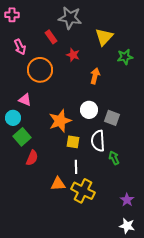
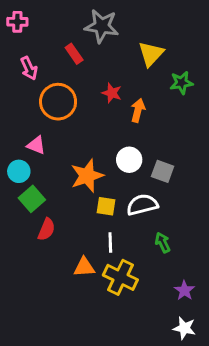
red star: (73, 55) -> (112, 93), moved
white semicircle: (98, 141) -> (142, 205), turned 80
green arrow: (114, 158) -> (163, 242), moved

